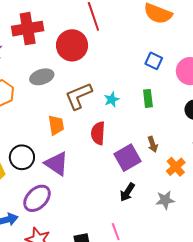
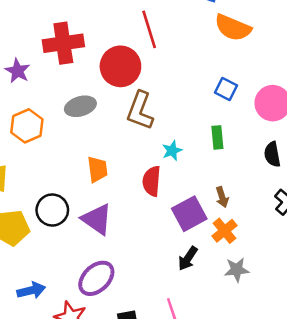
brown L-shape: (79, 96) -> (140, 111), moved, turned -48
cyan star: (112, 100) -> (172, 151), moved
orange cross: (176, 167) -> (224, 231), moved
purple ellipse: (37, 198) -> (96, 278), moved

